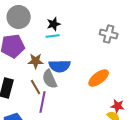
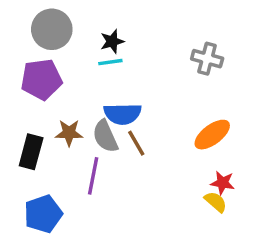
brown star: (36, 61) -> (69, 133), moved
orange ellipse: (99, 78) -> (212, 135), moved
brown line: (36, 87) -> (136, 143), moved

